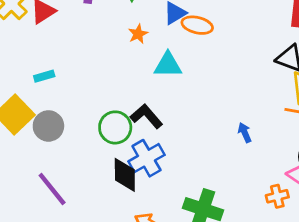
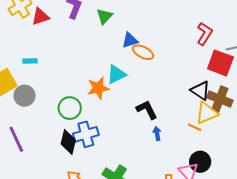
orange star: (138, 34) -> (98, 88), moved, size x1.6
cyan triangle: (168, 65) -> (116, 74), turned -40
black L-shape: (146, 116) -> (147, 110), moved

